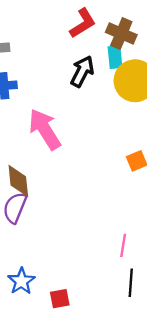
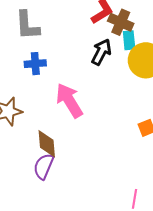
brown cross: (121, 34) -> (121, 22), moved

